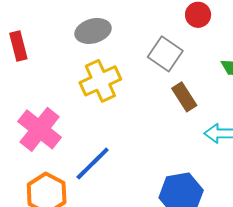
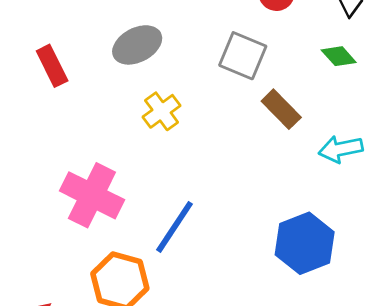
red rectangle: (18, 46) -> (52, 66), moved
yellow cross: (100, 81) -> (162, 111), size x0.7

